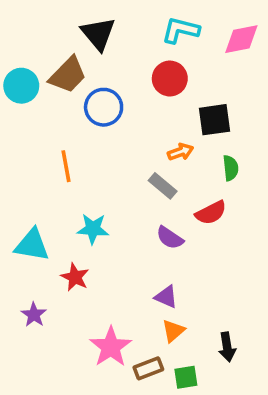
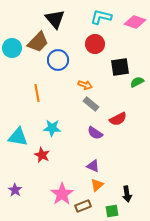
pink diamond: (241, 39) -> (135, 22), turned 30
orange arrow: (181, 152) -> (85, 85), moved, turned 40
green semicircle: (231, 168) -> (137, 82), moved, turned -112
purple star: (34, 315) -> (15, 190), moved
green square: (186, 377) -> (112, 211), moved

